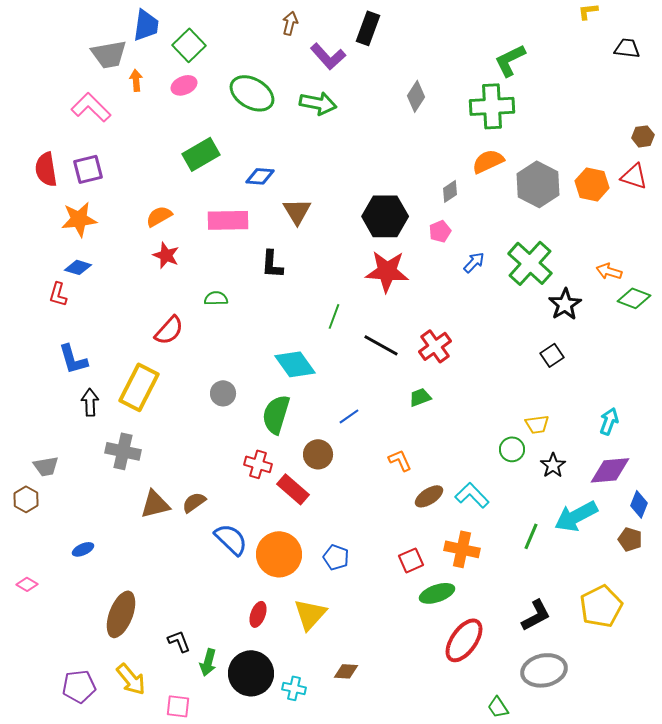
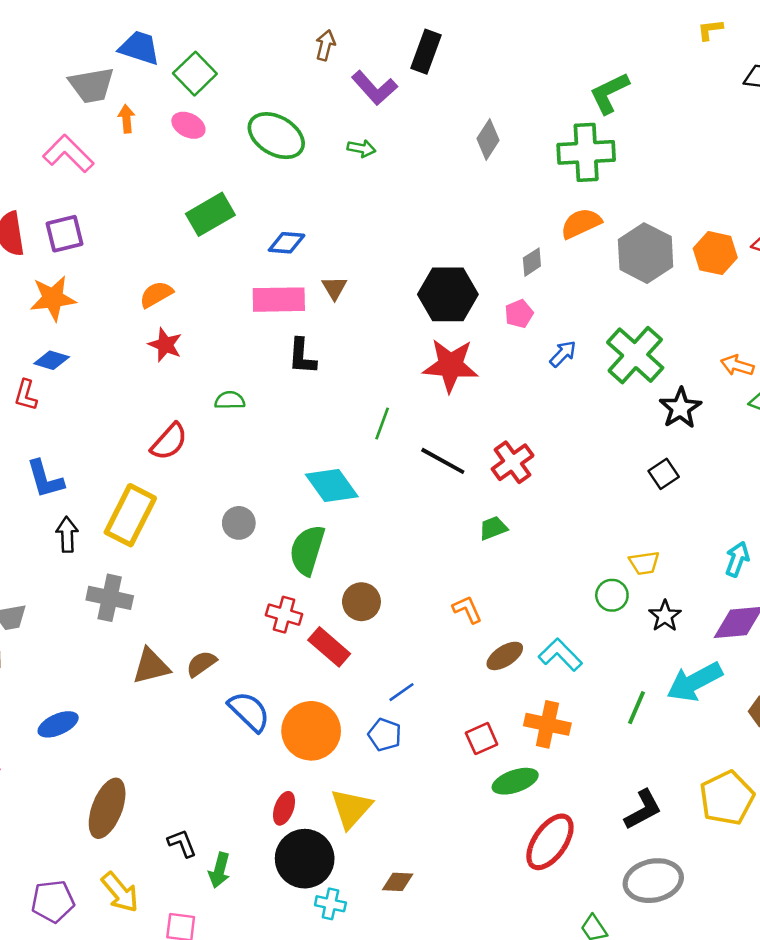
blue trapezoid: (146, 25) -> (139, 48), turned -80
pink ellipse: (184, 85) -> (188, 125), turned 50
green arrow: (318, 103) -> (361, 148), size x0.6
brown triangle: (297, 211) -> (334, 288), size x0.7
pink rectangle: (228, 220) -> (279, 300), moved
blue line: (349, 416) -> (401, 692), moved
blue ellipse: (83, 549) -> (58, 724), size x1.4
black circle: (251, 673) -> (305, 859), moved

